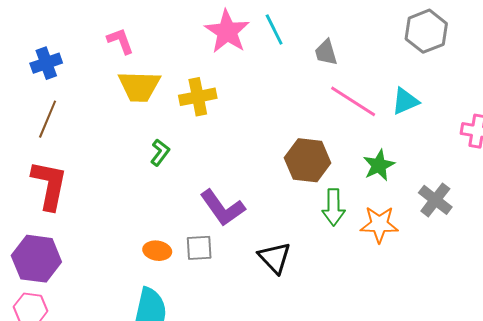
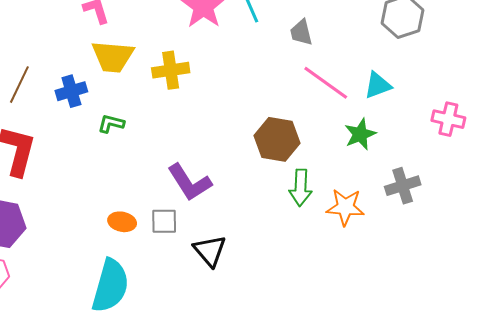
blue cross: (46, 63) -> (71, 91), moved
green L-shape: (160, 152) -> (111, 124), moved, turned -116
green star: (379, 165) -> (360, 134), moved
gray cross: (435, 200) -> (403, 186), turned 32
black triangle: (275, 258) -> (210, 251), moved

